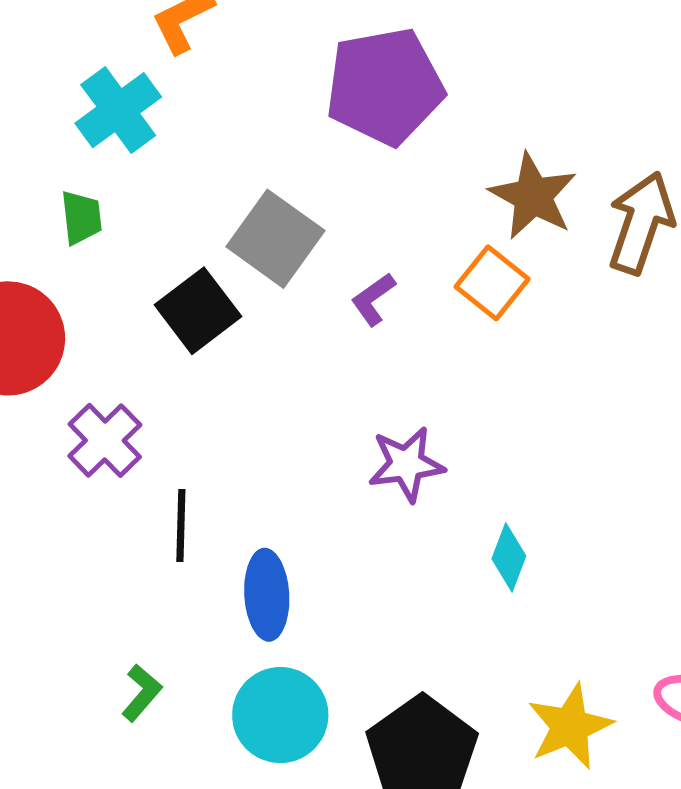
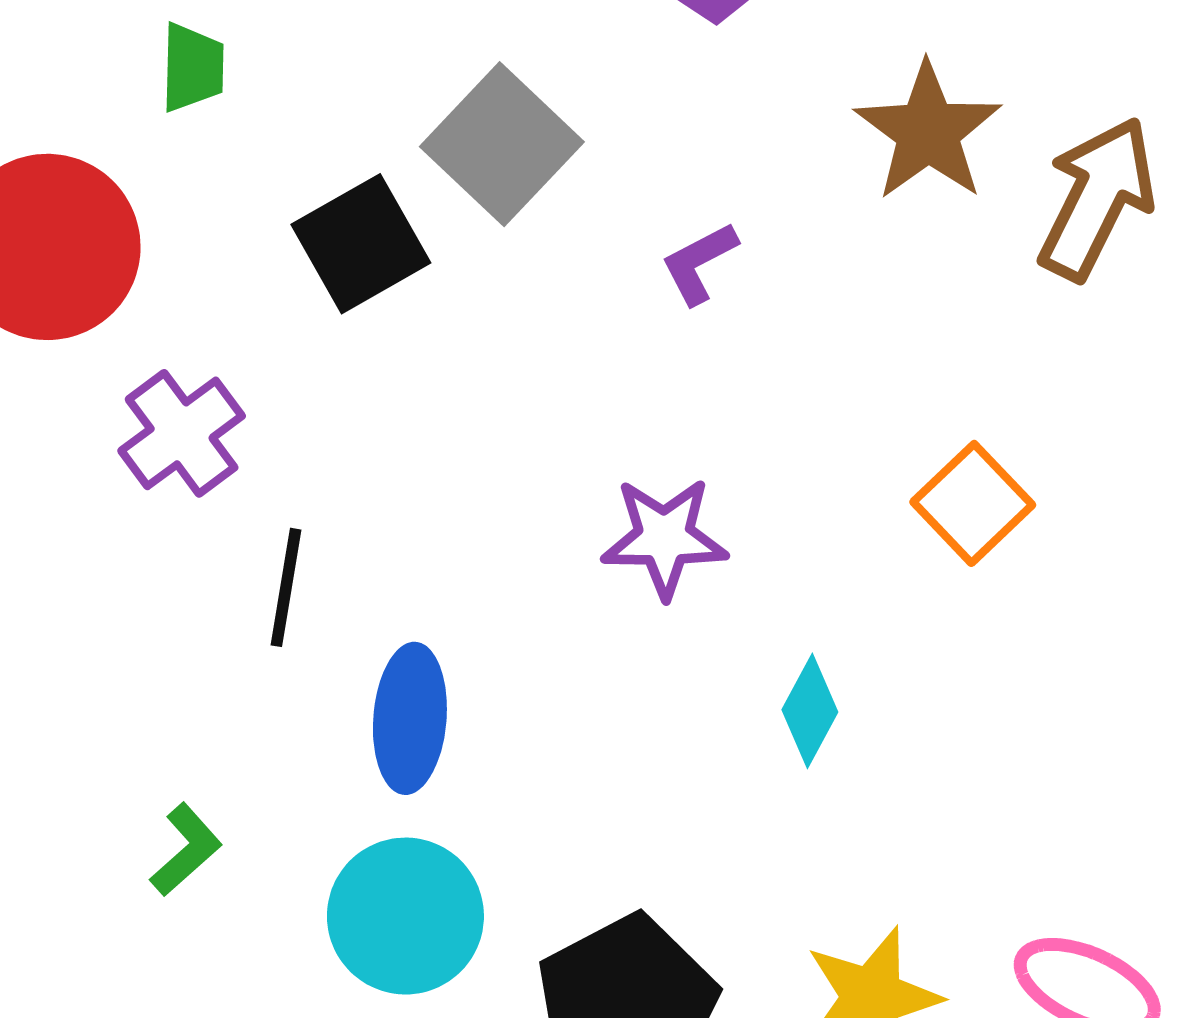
orange square: (492, 283) -> (973, 503), moved
purple L-shape: (373, 299) -> (699, 263), moved

